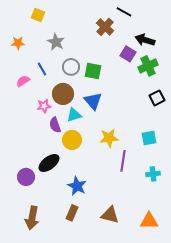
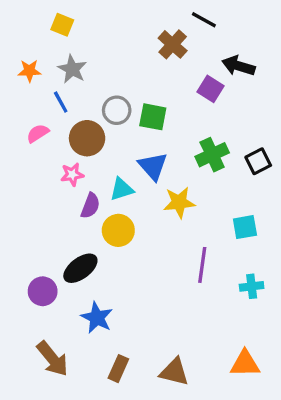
gray star: (56, 42) -> (72, 69), moved
green cross: (148, 66) -> (212, 155), moved
blue line: (42, 69) -> (61, 102), moved
brown circle: (63, 94) -> (87, 138), moved
purple semicircle: (55, 125) -> (90, 206), turned -140
yellow star: (109, 138) -> (179, 202), moved
blue star: (77, 186) -> (97, 318), moved
brown rectangle: (72, 213) -> (118, 369), moved
brown triangle: (110, 215) -> (174, 372), moved
brown arrow: (32, 218) -> (52, 359), turned -50

